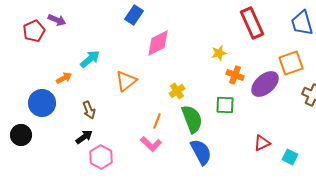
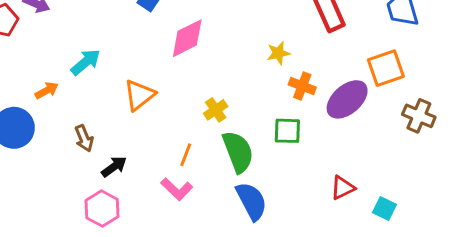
black arrow: (84, 137) -> (114, 167), moved

